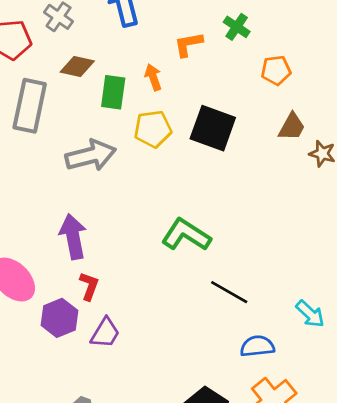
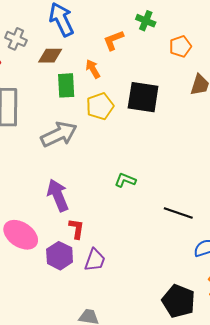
brown diamond: (77, 66) -> (50, 56), moved
green L-shape: (186, 235) -> (125, 180), moved, size x0.6

